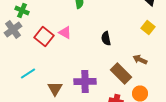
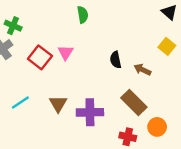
pink triangle: (65, 32) -> (66, 52), turned 32
brown arrow: (140, 60) -> (142, 70), moved
brown triangle: (55, 88) -> (58, 104), moved

